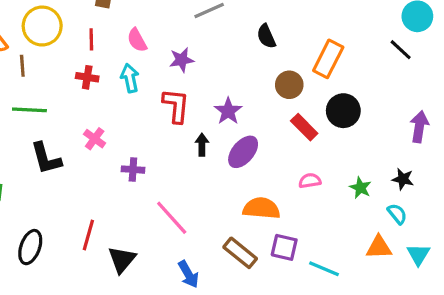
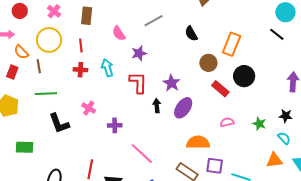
pink semicircle: (137, 40) -> (119, 33), moved

